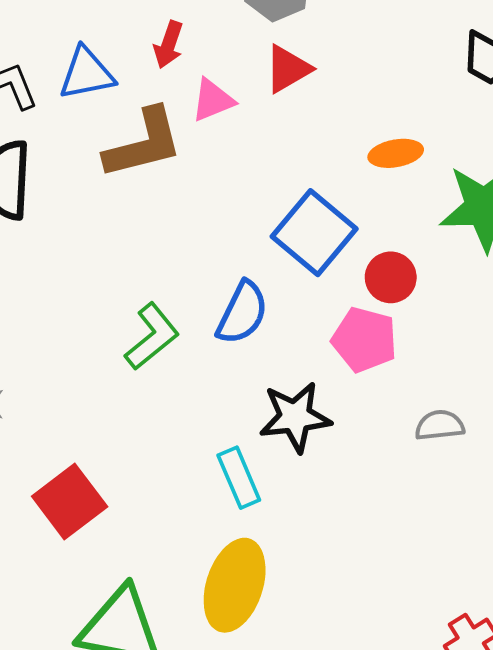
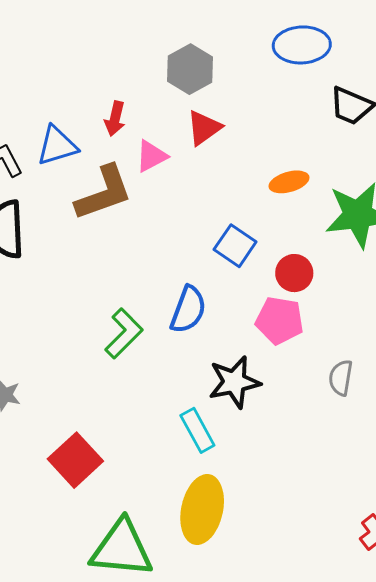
blue square: (314, 233) -> (235, 246), size x0.7
gray semicircle: (440, 425) -> (341, 378), turned -69

